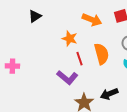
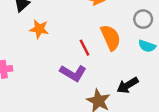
orange star: (70, 39) -> (39, 29), moved

